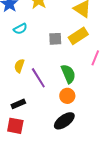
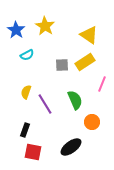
orange circle: (67, 96) -> (92, 122), moved
black rectangle: (18, 104) -> (25, 130), turned -48
red square: (15, 126) -> (33, 152), moved

